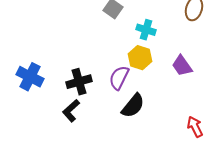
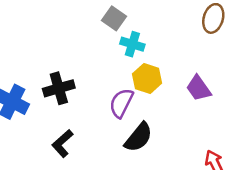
cyan cross: (146, 30) -> (132, 44), moved
black cross: (79, 82) -> (59, 88), moved

